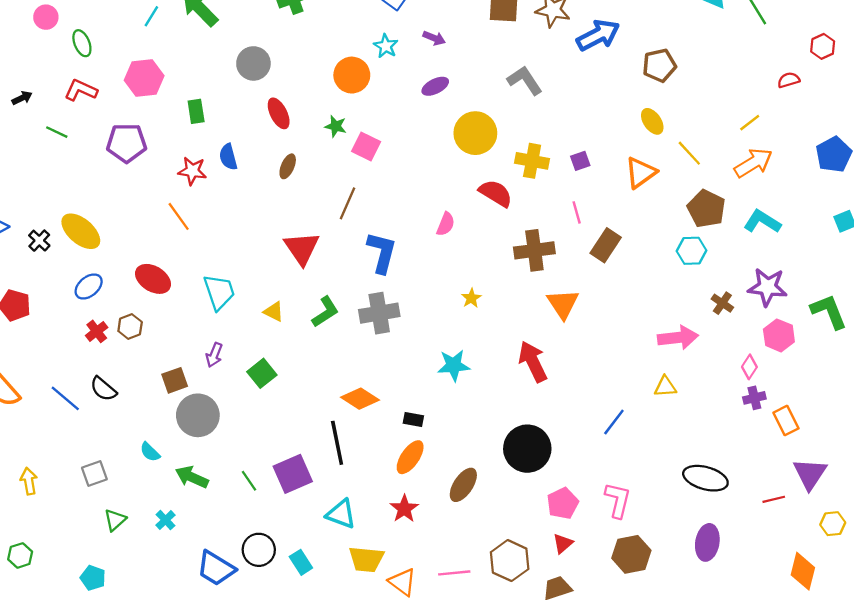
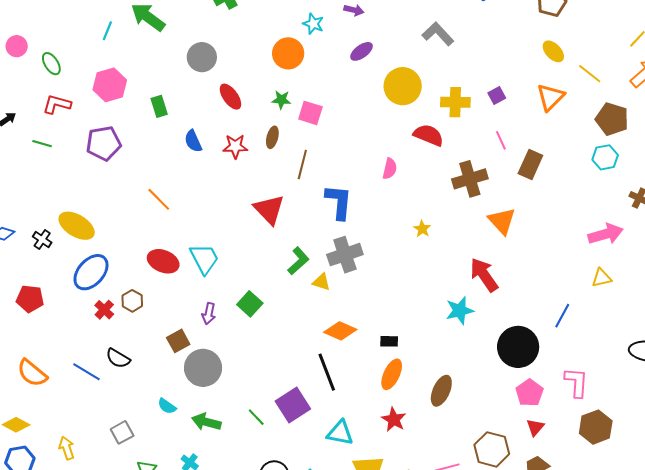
brown ellipse: (288, 166) -> (272, 137), moved
red star: (192, 171) -> (235, 146), moved
red ellipse: (153, 279) -> (163, 261), moved
blue ellipse: (89, 286) -> (91, 272), size x1.5
yellow triangle: (274, 312) -> (321, 282), moved
cyan star: (454, 365) -> (460, 311), moved
green square: (262, 373) -> (250, 304), moved
black circle: (527, 449) -> (518, 347), moved

